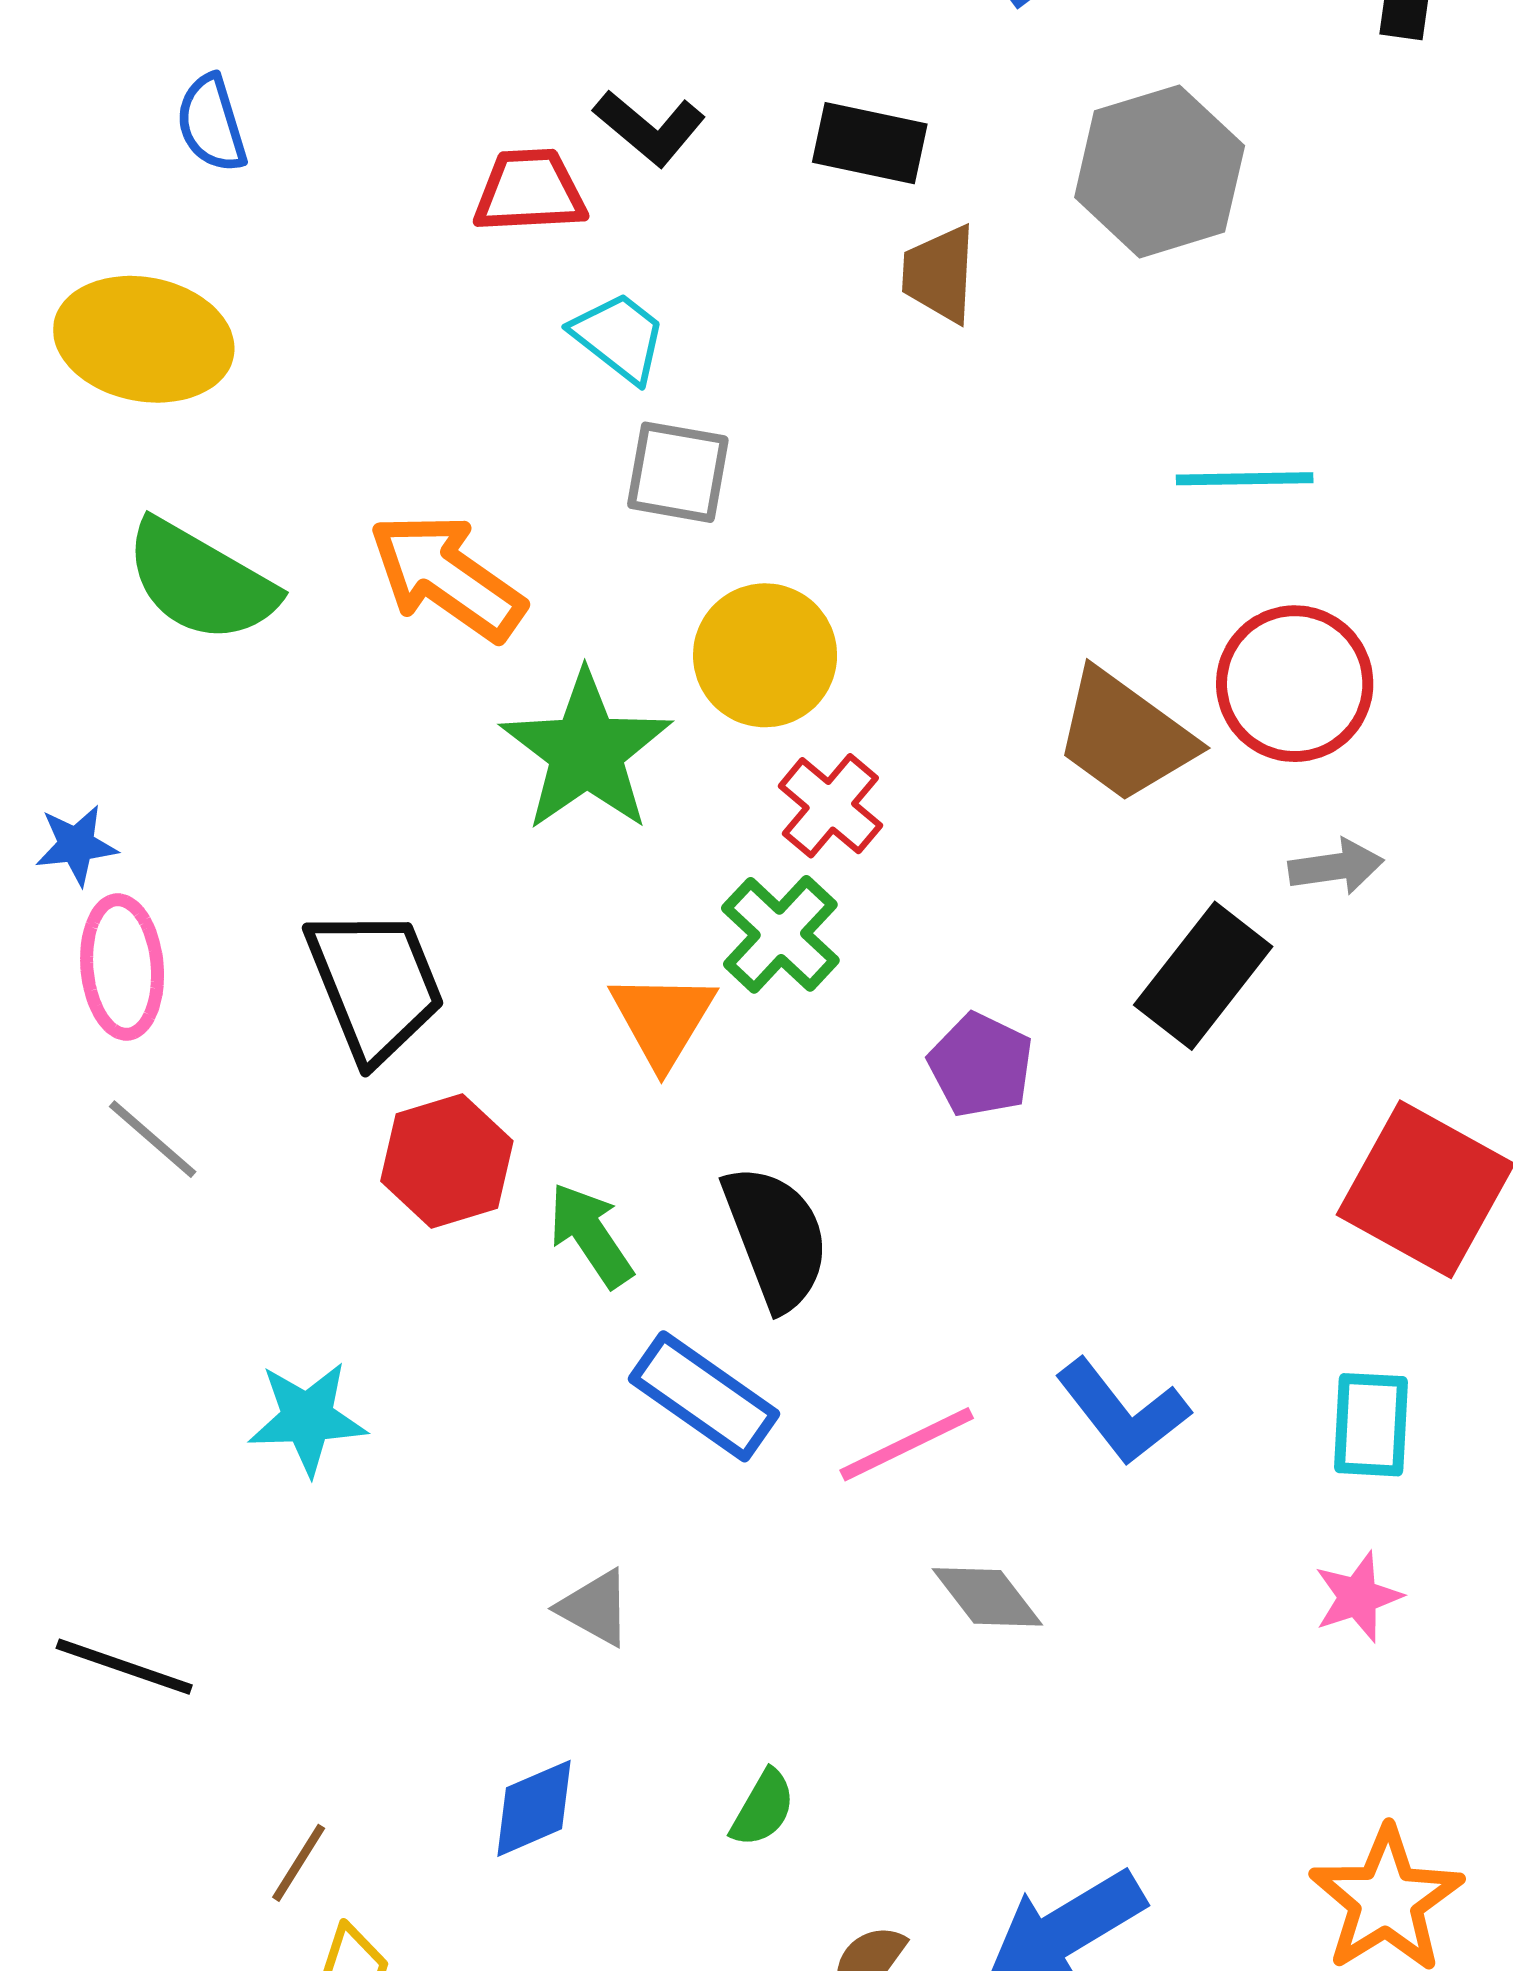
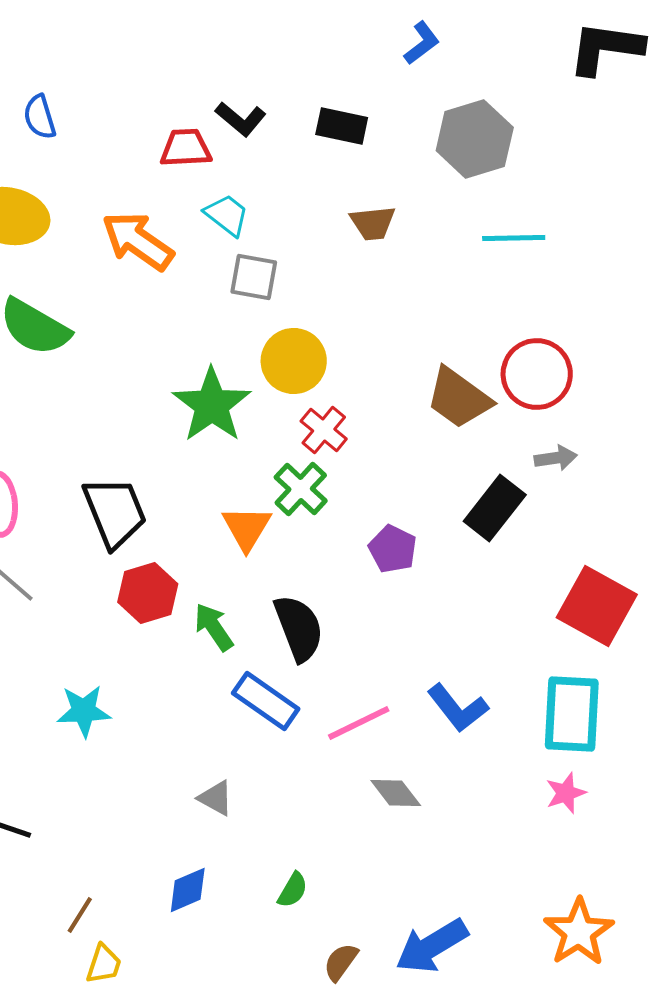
brown trapezoid: (939, 274) -> (373, 223), moved, turned -99
cyan line: (1245, 479) -> (514, 238), moved
orange arrow: (447, 577) -> (138, 241), moved
cyan rectangle: (1371, 1425) -> (572, 714), size x1.6

